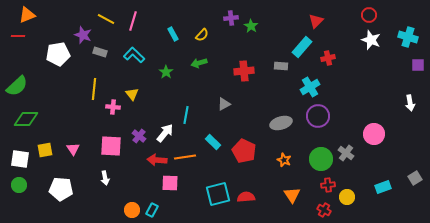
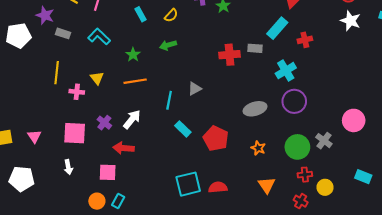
red cross: (244, 71) -> (230, 55), moved
cyan line: (186, 115) -> (169, 100), moved
orange line: (185, 157) -> (135, 81), moved
pink square: (170, 183) -> (108, 172), moved
cyan rectangle: (383, 187) -> (363, 177), turned 42

